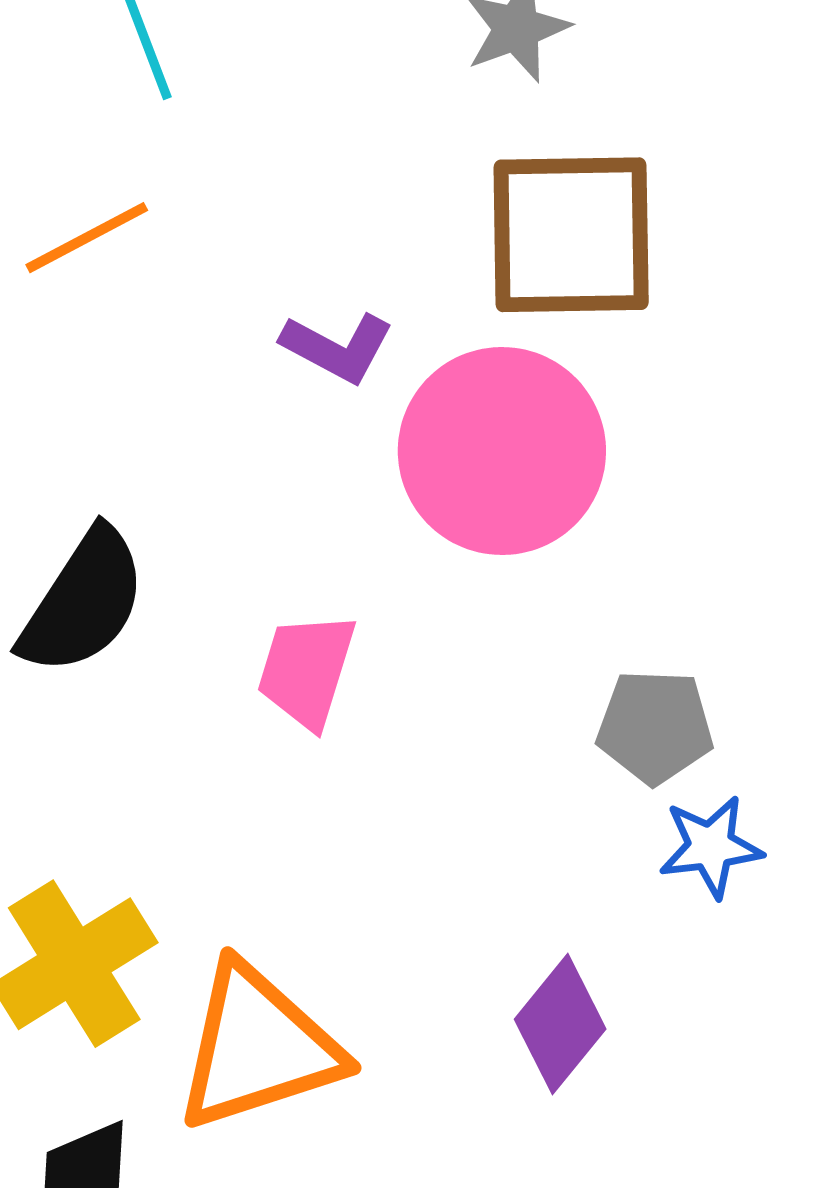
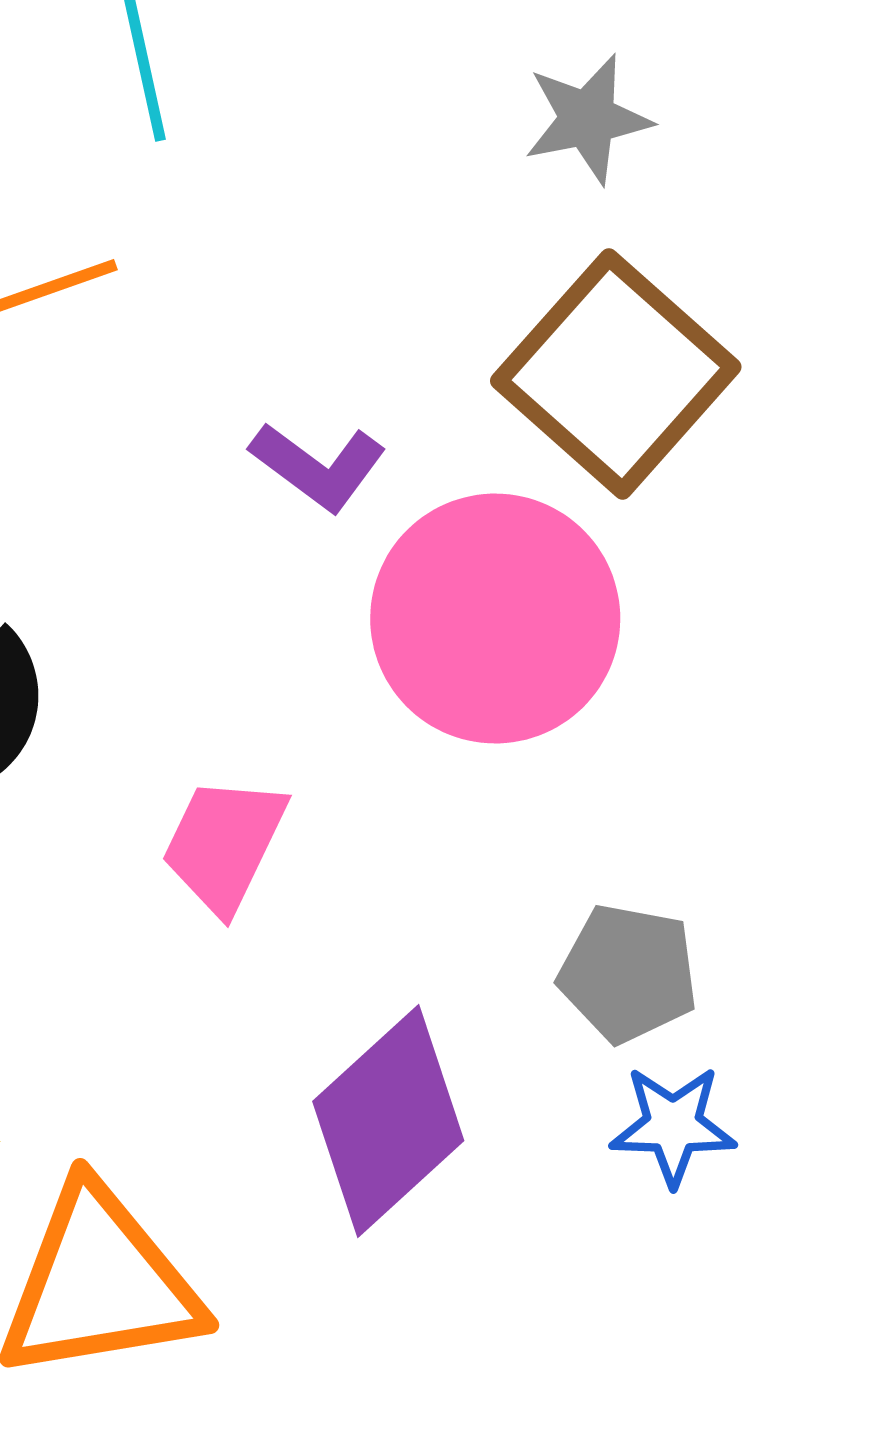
brown square: (571, 235) -> (616, 374), turned 34
purple diamond: (560, 1024) -> (388, 1121), moved, size x1.4

